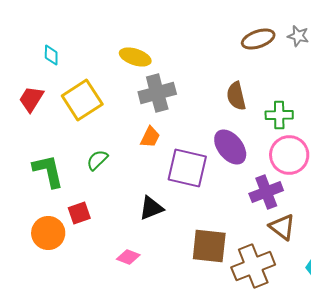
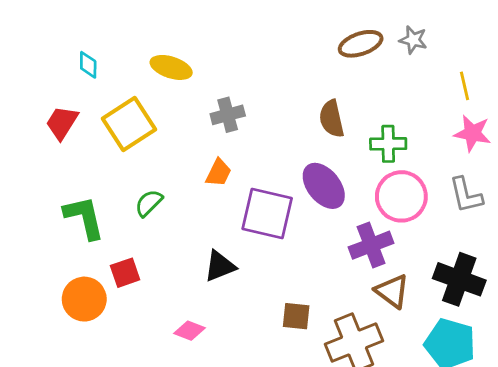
yellow ellipse: (135, 57) -> (171, 67), moved
gray cross: (157, 93) -> (228, 115), size x0.7
brown square: (209, 246) -> (296, 316), size x0.6

